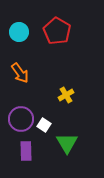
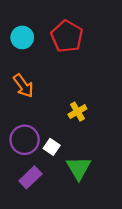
purple rectangle: (26, 151) -> (30, 177), turned 48

